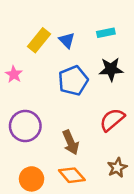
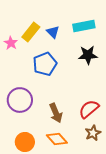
cyan rectangle: (106, 33) -> (84, 26), size x1.5
pink star: (14, 74) -> (11, 43), moved
blue pentagon: (73, 81) -> (45, 64), moved
red semicircle: (112, 120) -> (89, 109), moved

